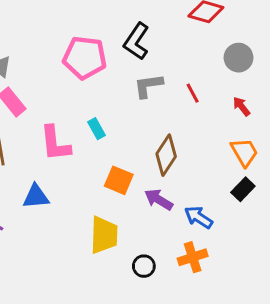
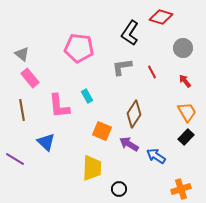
black L-shape: (136, 41) -> (130, 33), moved
blue triangle: (36, 197) -> (46, 142), turned 48
orange cross: (193, 257) -> (181, 189), moved

